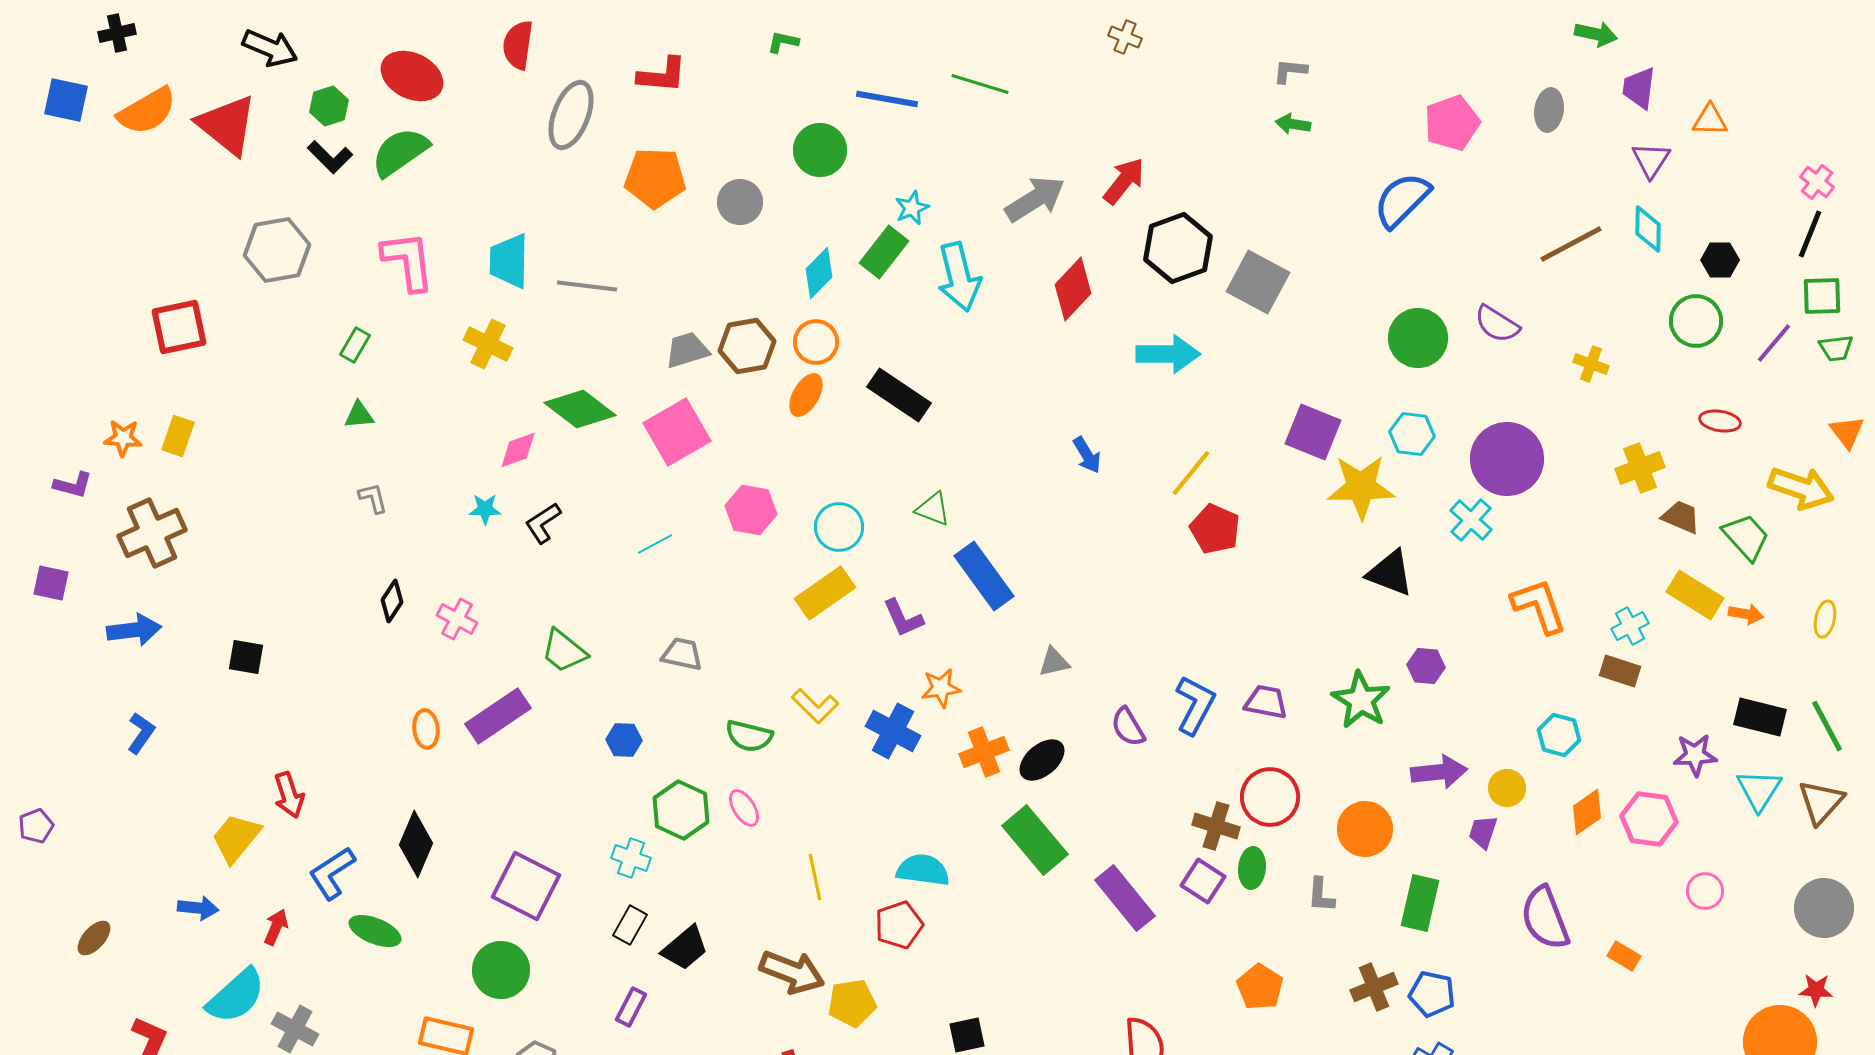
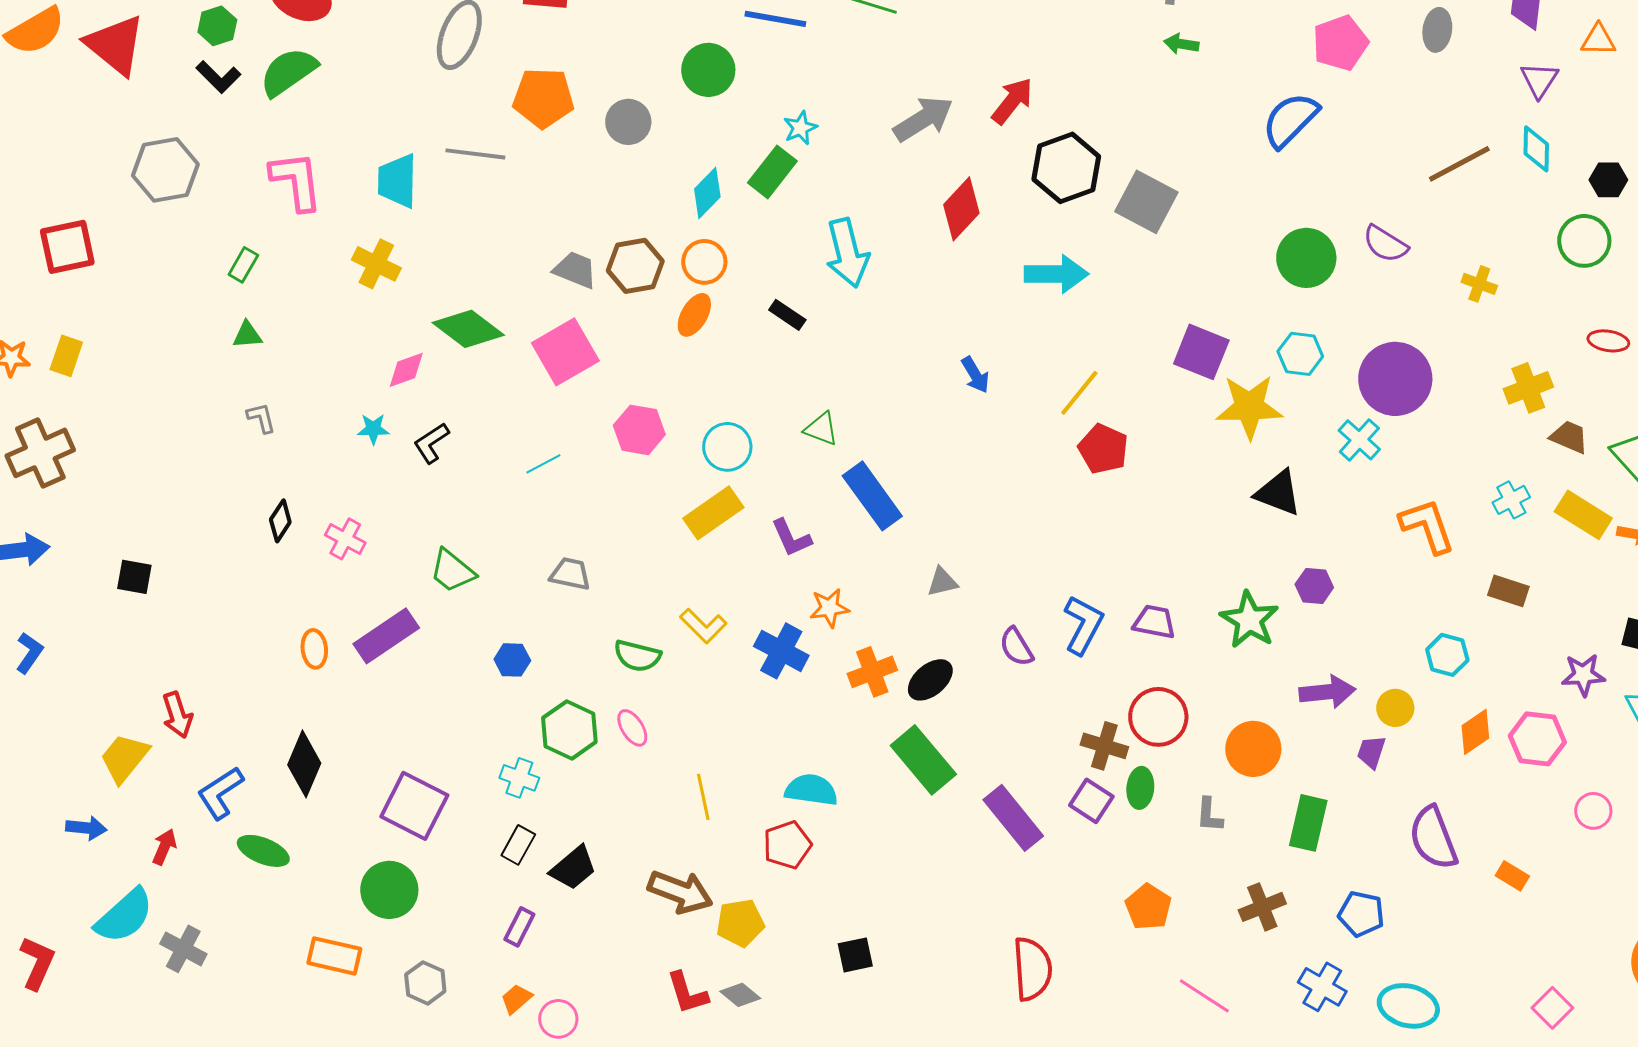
cyan arrow: (959, 277) -> (847, 253), moved
gray line: (587, 286) -> (475, 154), moved
gray trapezoid: (687, 350) -> (575, 270), turned 39
black rectangle: (899, 395) -> (787, 315), size x0.6
cyan cross: (1630, 626) -> (1511, 500), moved
blue pentagon: (1432, 994) -> (1361, 914), moved

